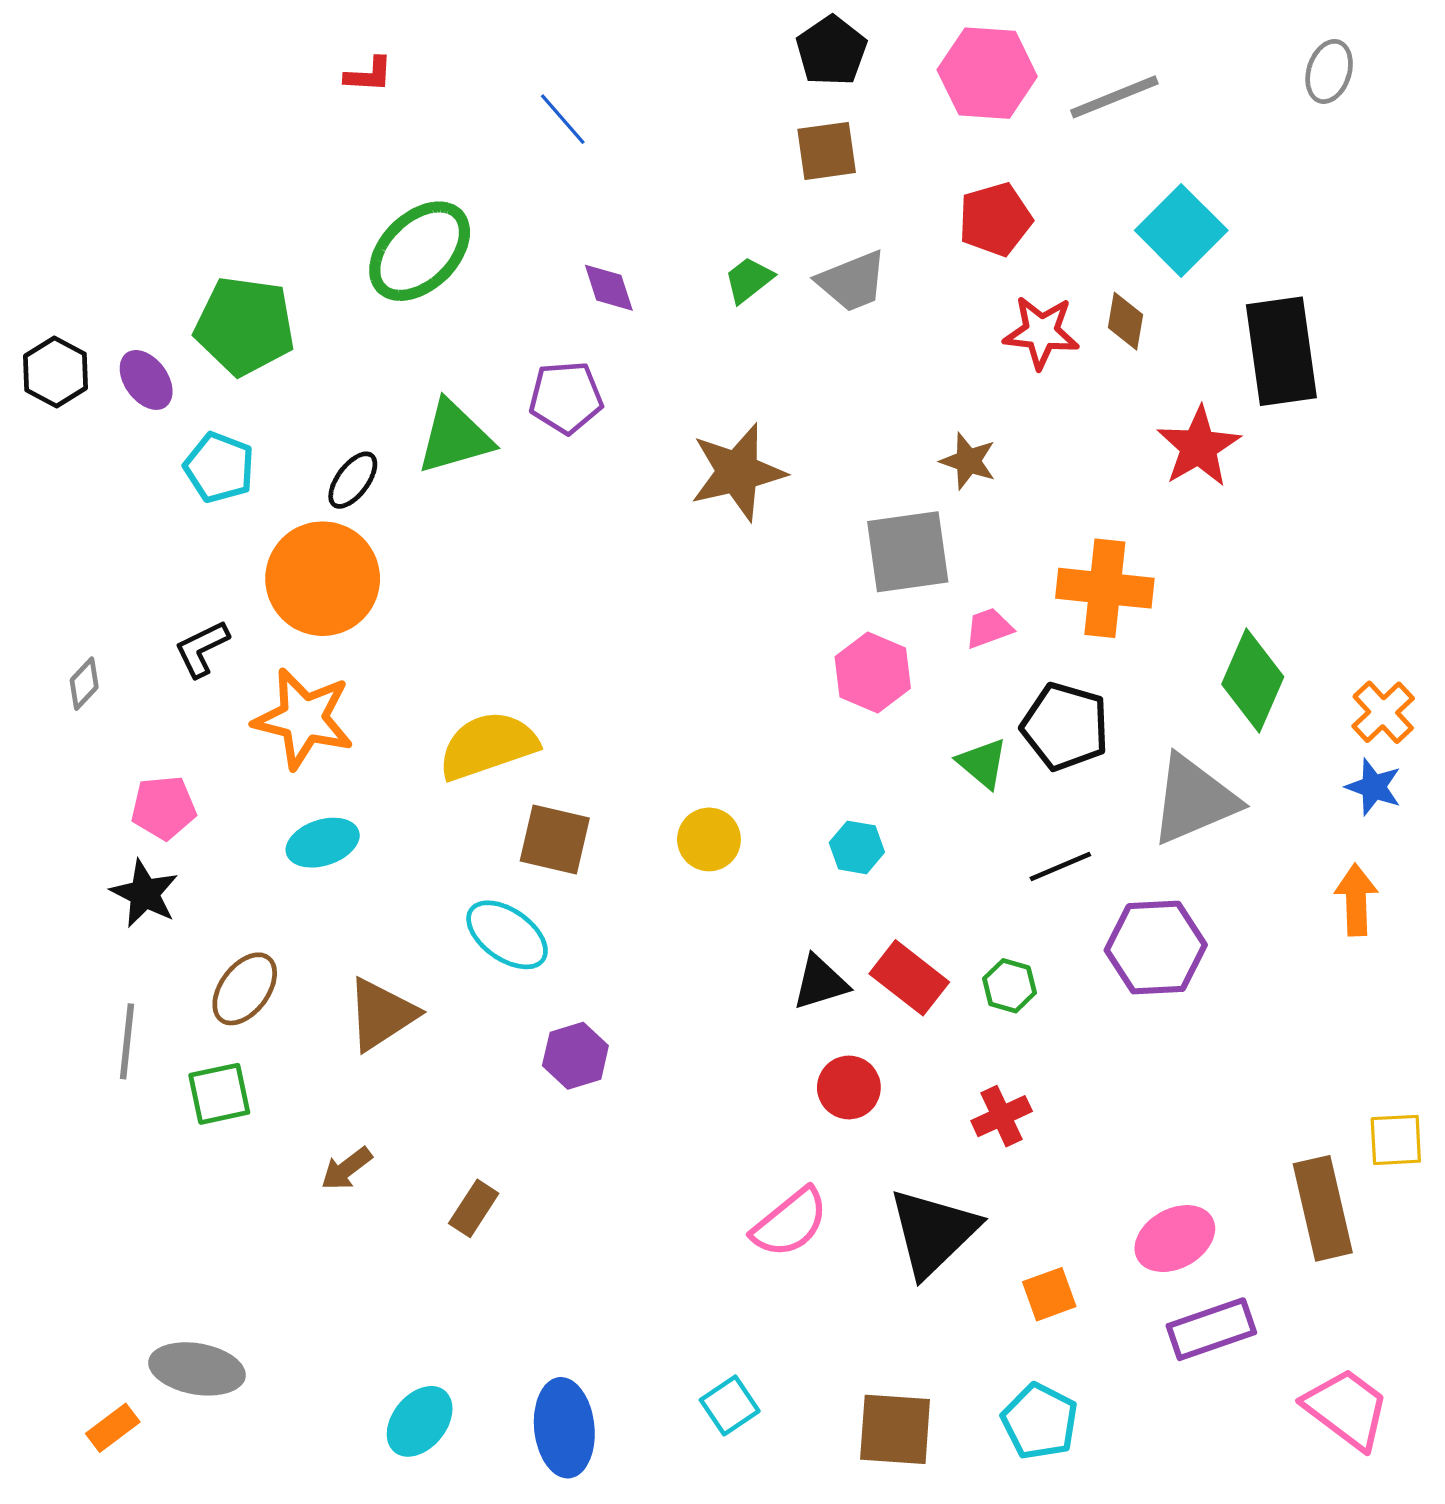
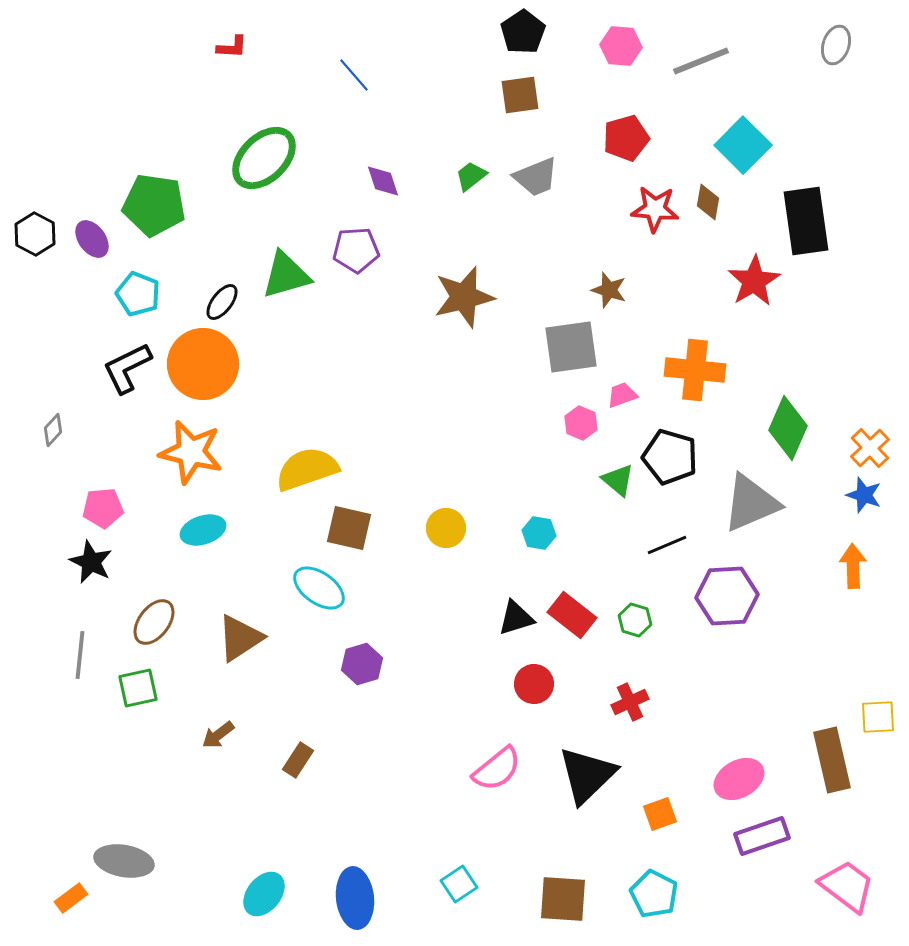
pink hexagon: (987, 73) -> (621, 46), size x0.7
black L-shape: (202, 649) -> (127, 368), moved, size x1.4
pink hexagon: (873, 672) -> (581, 423), moved, size x0.7

